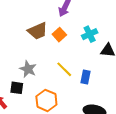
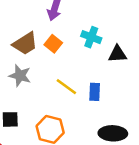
cyan cross: (90, 34) -> (91, 37), turned -35
gray star: (28, 69) -> (20, 76), moved

